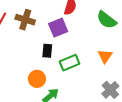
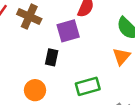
orange triangle: (105, 56) -> (121, 56), moved
green rectangle: (70, 63) -> (88, 86), moved

